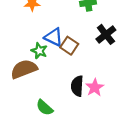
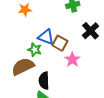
black semicircle: (77, 86) -> (44, 81), moved
pink star: (95, 87) -> (72, 60), moved

